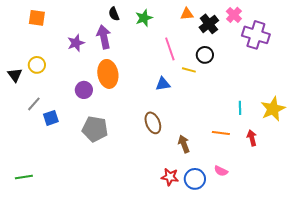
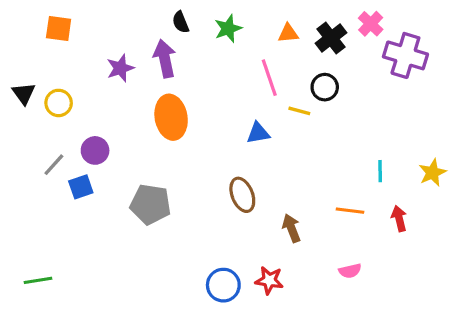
orange triangle: (187, 14) -> (288, 33), moved
black triangle: (15, 75) -> (24, 93), moved
purple circle: (84, 90) -> (95, 150), moved
yellow star: (273, 109) -> (432, 173), size x0.7
pink semicircle: (221, 171) -> (350, 271), turned -40
blue circle: (195, 179) -> (223, 285), moved

